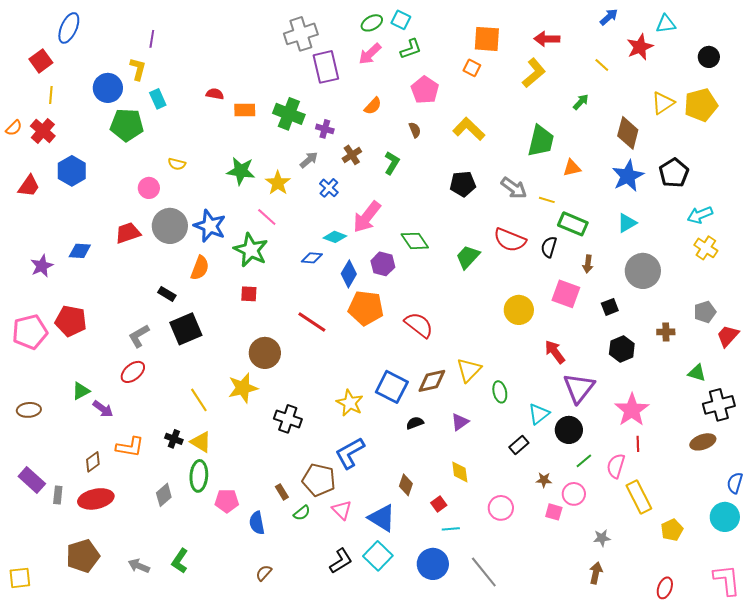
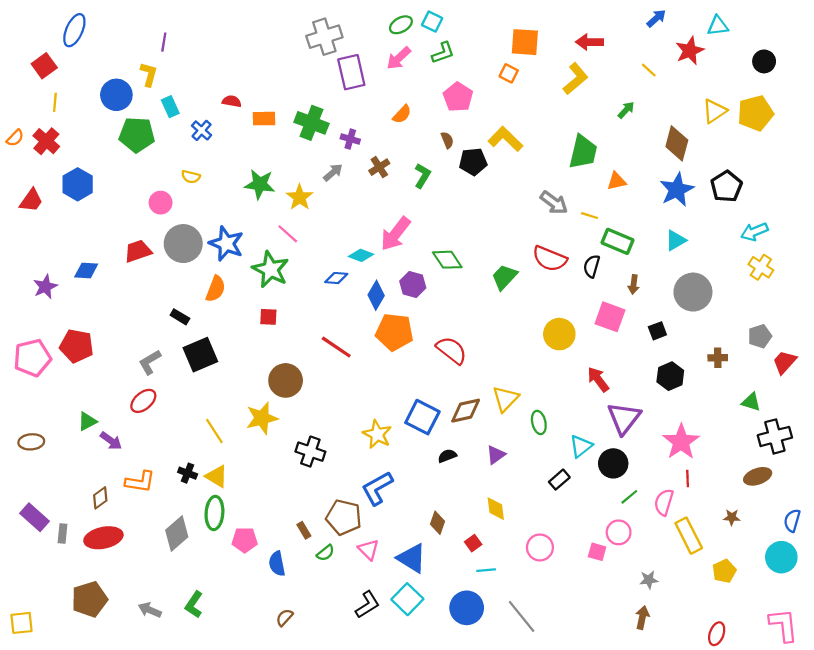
black pentagon: (463, 184) -> (473, 162), moved
blue cross: (329, 188) -> (202, 130), moved
brown star: (544, 480) -> (732, 517), moved
gray diamond: (164, 495) -> (177, 533), size x1.4

